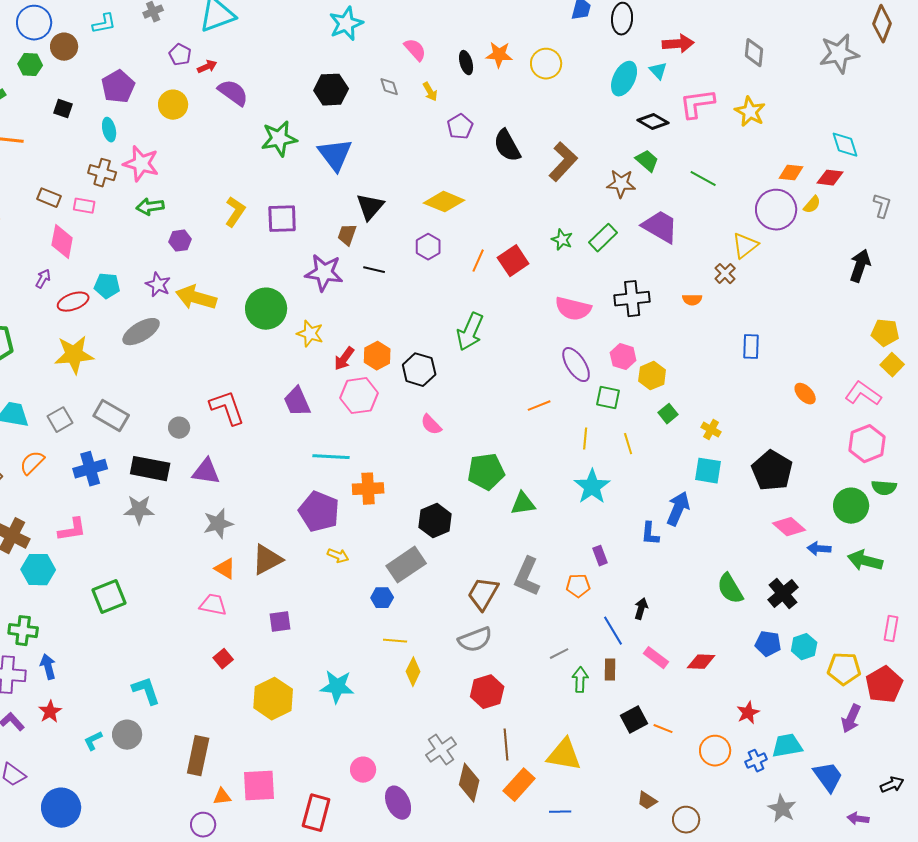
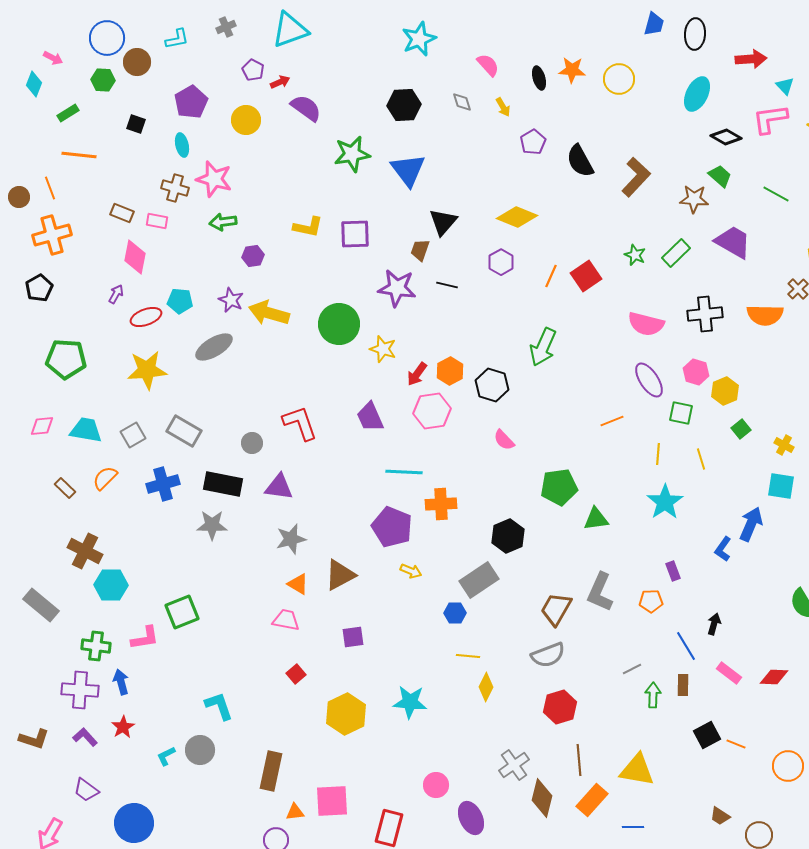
cyan triangle: (658, 71) -> (785, 86), moved
yellow L-shape: (235, 212) -> (308, 227), turned 68
orange semicircle: (692, 300) -> (765, 315), size x1.8
pink L-shape: (72, 530) -> (145, 638), moved
blue L-shape: (650, 534) -> (723, 549), turned 30

